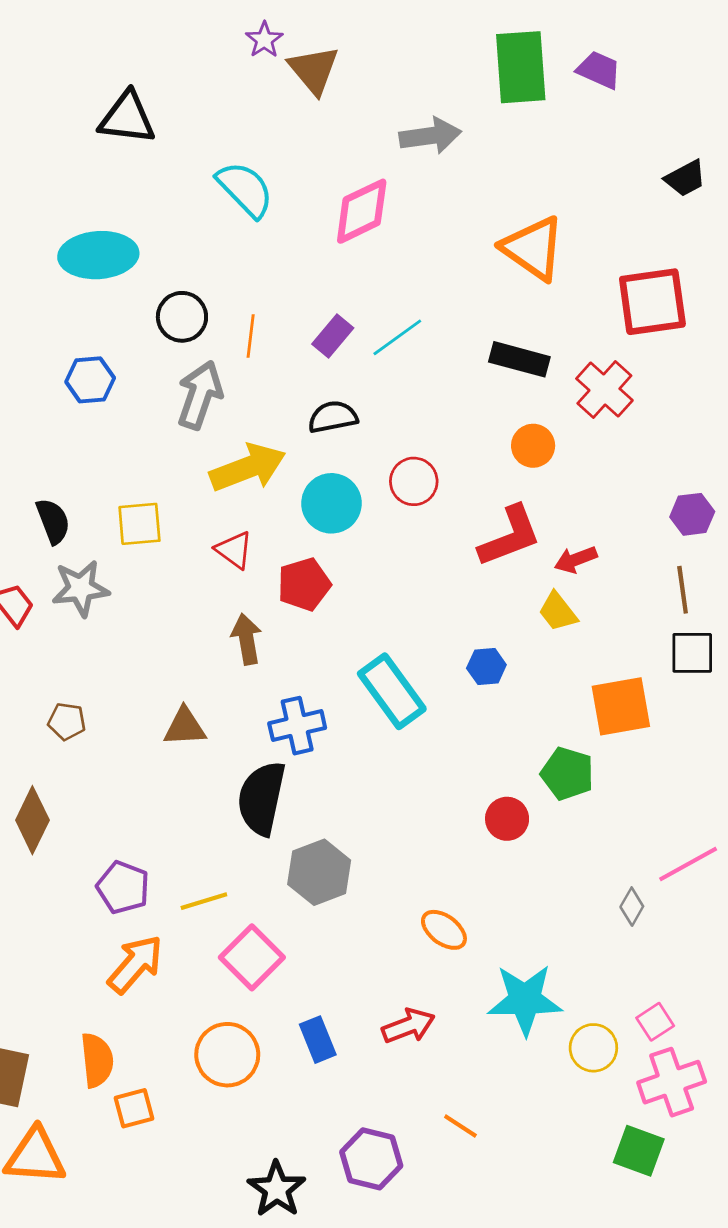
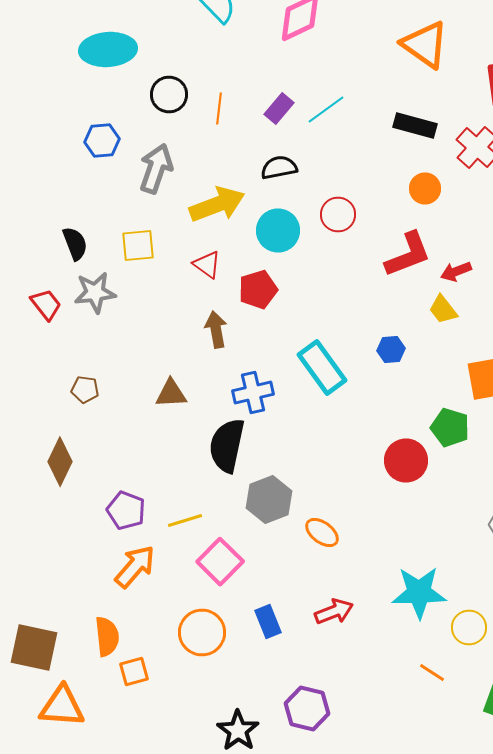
gray arrow: (200, 395) -> (156, 168), moved
red circle: (507, 819) -> (406, 460), size x1.4
orange ellipse: (444, 930) -> (322, 532), moved
orange line: (460, 1126) -> (432, 672), moved

